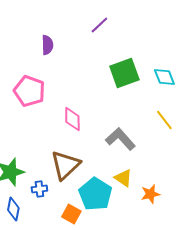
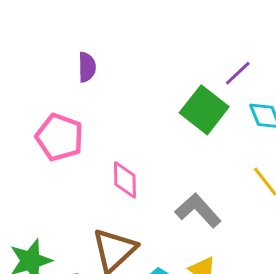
purple line: (99, 25) -> (238, 73), moved
green square: (124, 73) -> (204, 110), turned -32

